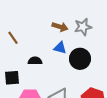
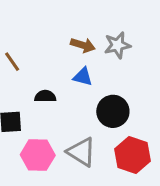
black circle: (80, 59) -> (113, 111), moved

